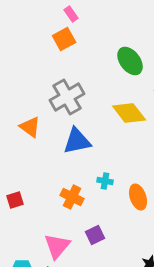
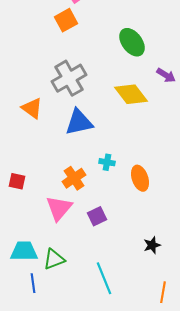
orange cross: (72, 197) -> (74, 178), turned 30
red square: (15, 200) -> (17, 181), turned 30
pink triangle: (57, 246) -> (59, 208), moved

